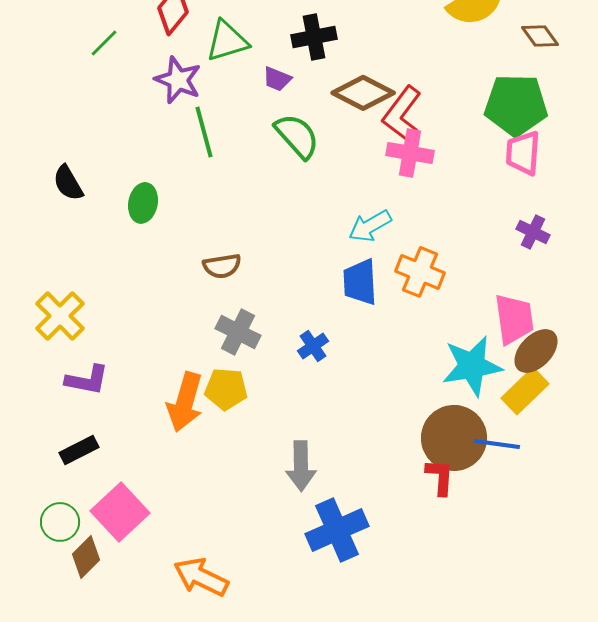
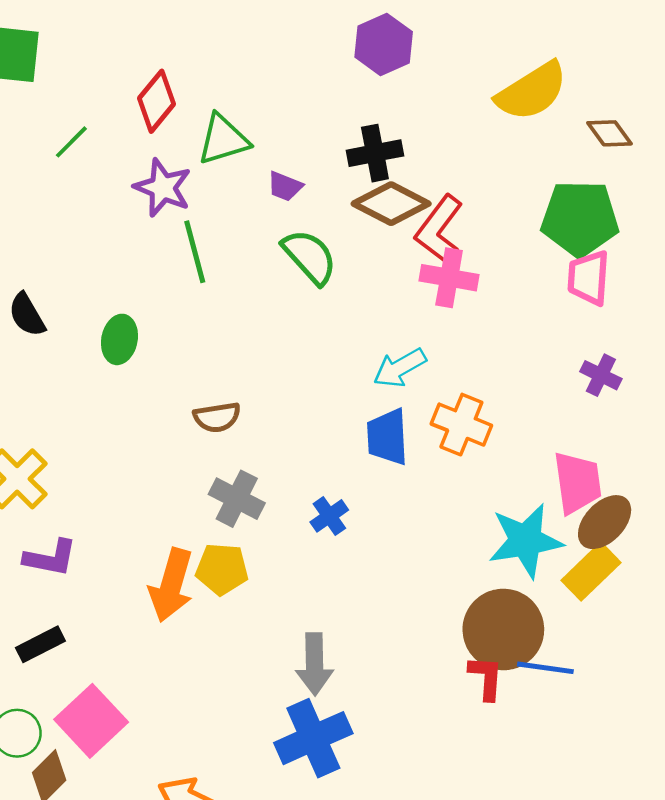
black cross: (314, 37) -> (375, 153), moved
blue line: (497, 444) -> (545, 668), moved
blue cross: (337, 530) -> (313, 738), moved

